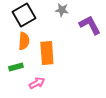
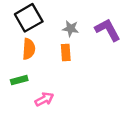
gray star: (62, 10) -> (71, 29), moved
orange rectangle: (47, 53) -> (66, 53), moved, size x0.6

